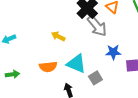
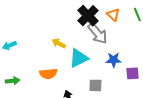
cyan triangle: (76, 64) -> (79, 58), moved, turned -50
gray square: (95, 78) -> (95, 85), turned 32

